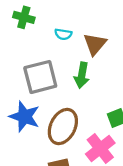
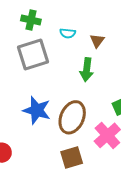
brown triangle: (95, 44) -> (97, 41), size x0.7
gray square: (40, 77) -> (33, 54), moved

